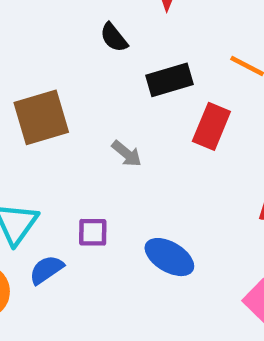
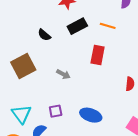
black semicircle: (114, 37) -> (44, 35), moved
black rectangle: (169, 80) -> (77, 26), moved

